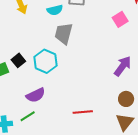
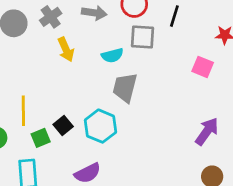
pink square: (120, 19) -> (203, 67), turned -35

